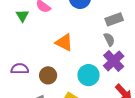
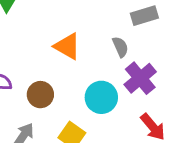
gray semicircle: (109, 39) -> (120, 47), moved

